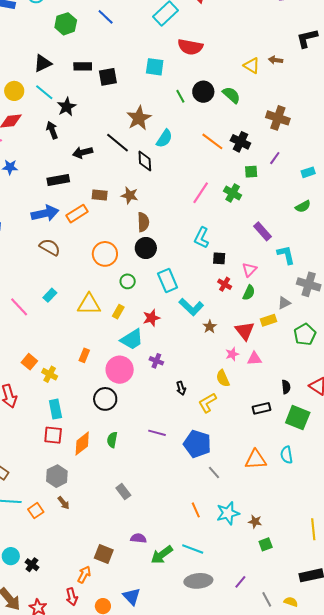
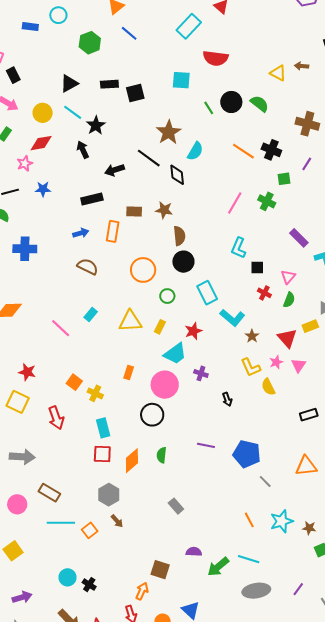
blue arrow: (45, 213) -> (81, 233), size x0.6
orange rectangle: (77, 214) -> (113, 231), turned -45
pink triangle: (254, 359) -> (299, 365), turned -49
yellow L-shape: (207, 403) -> (251, 367), moved, turned -80

